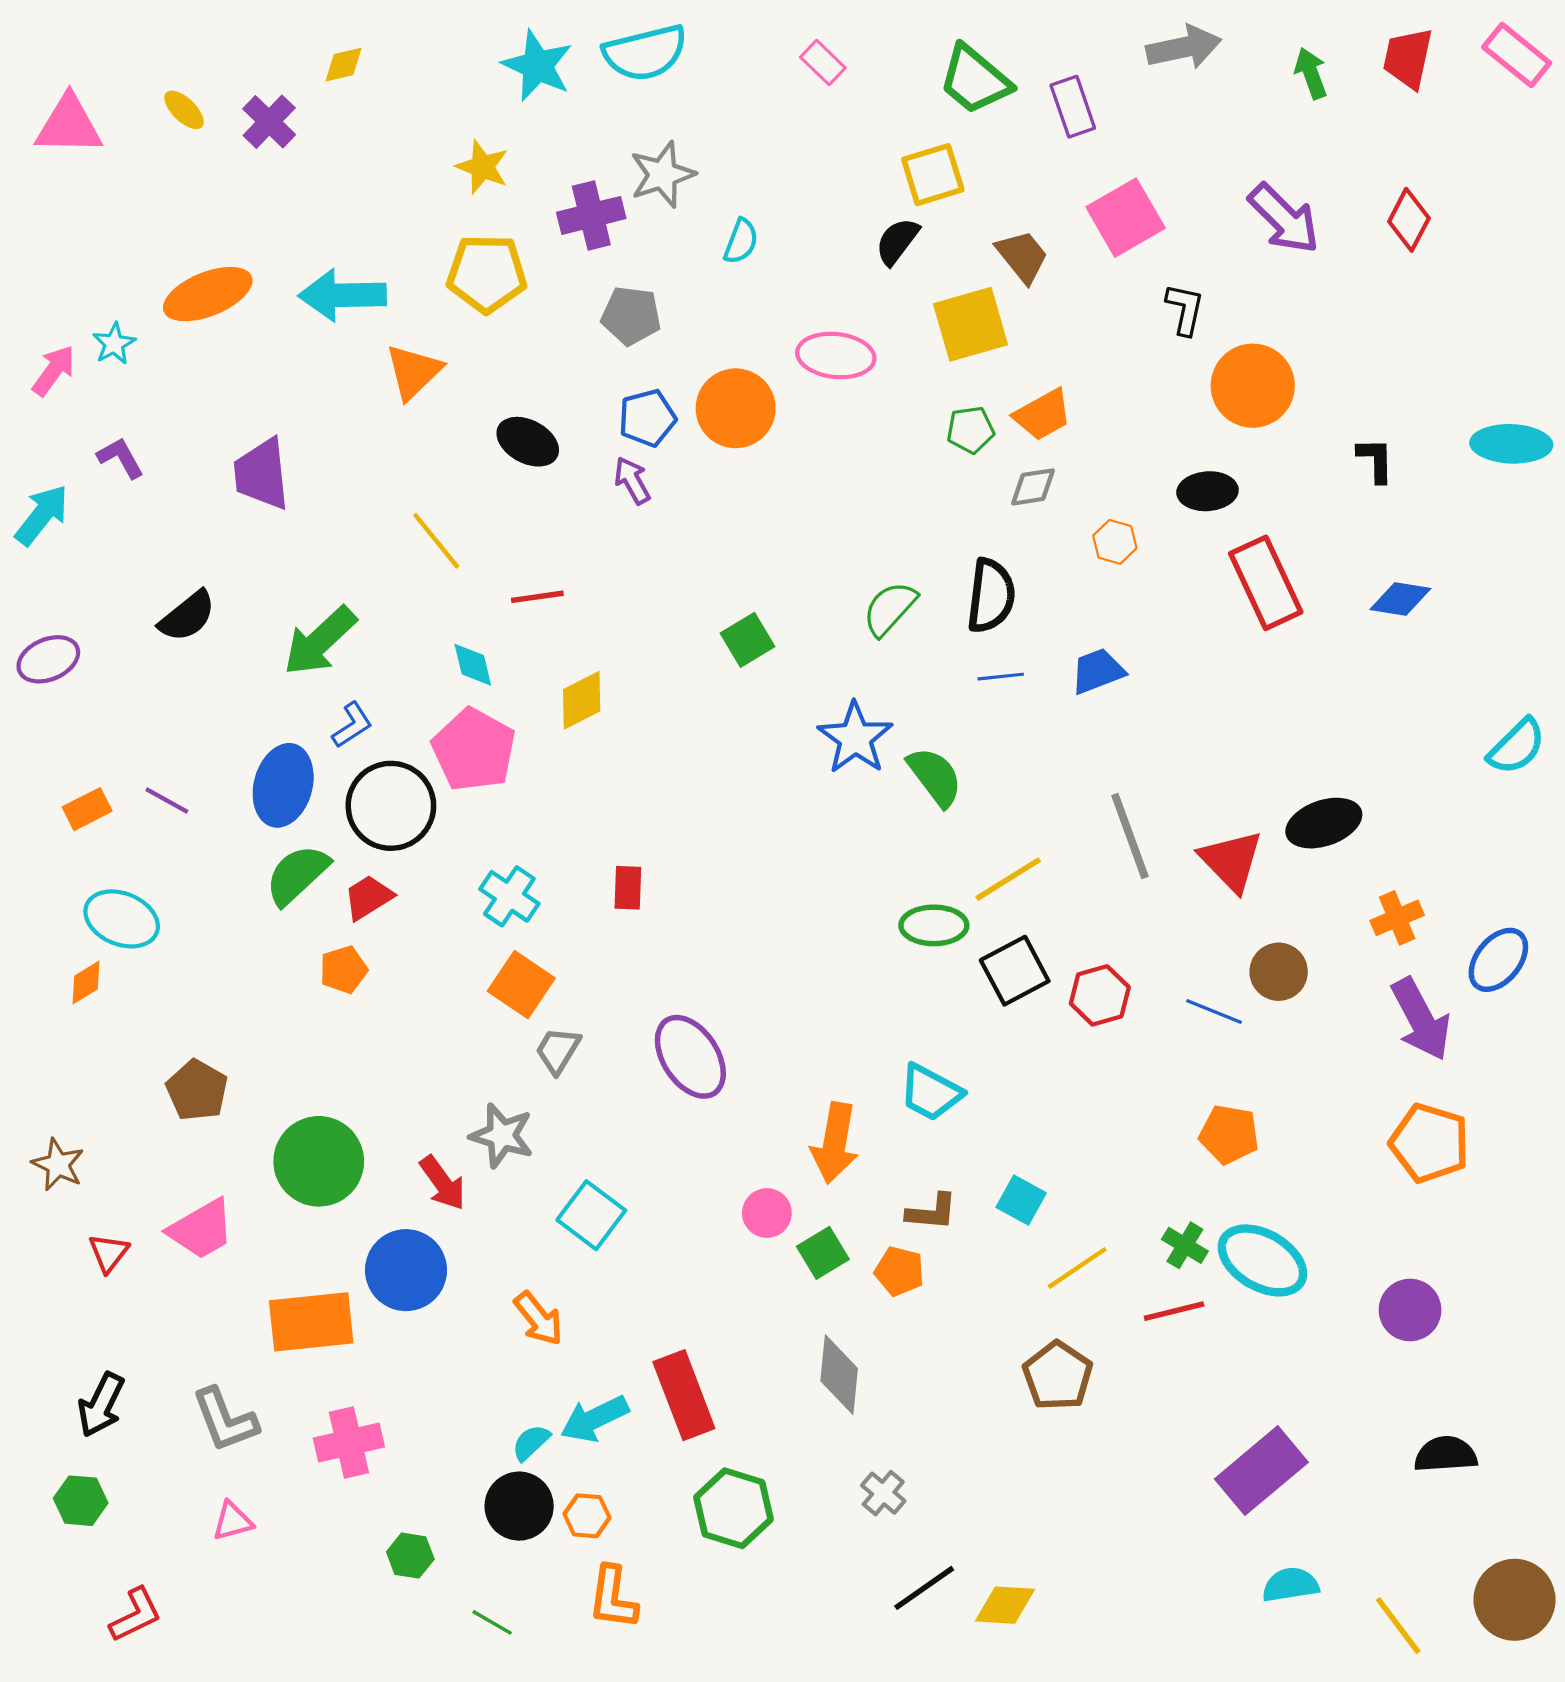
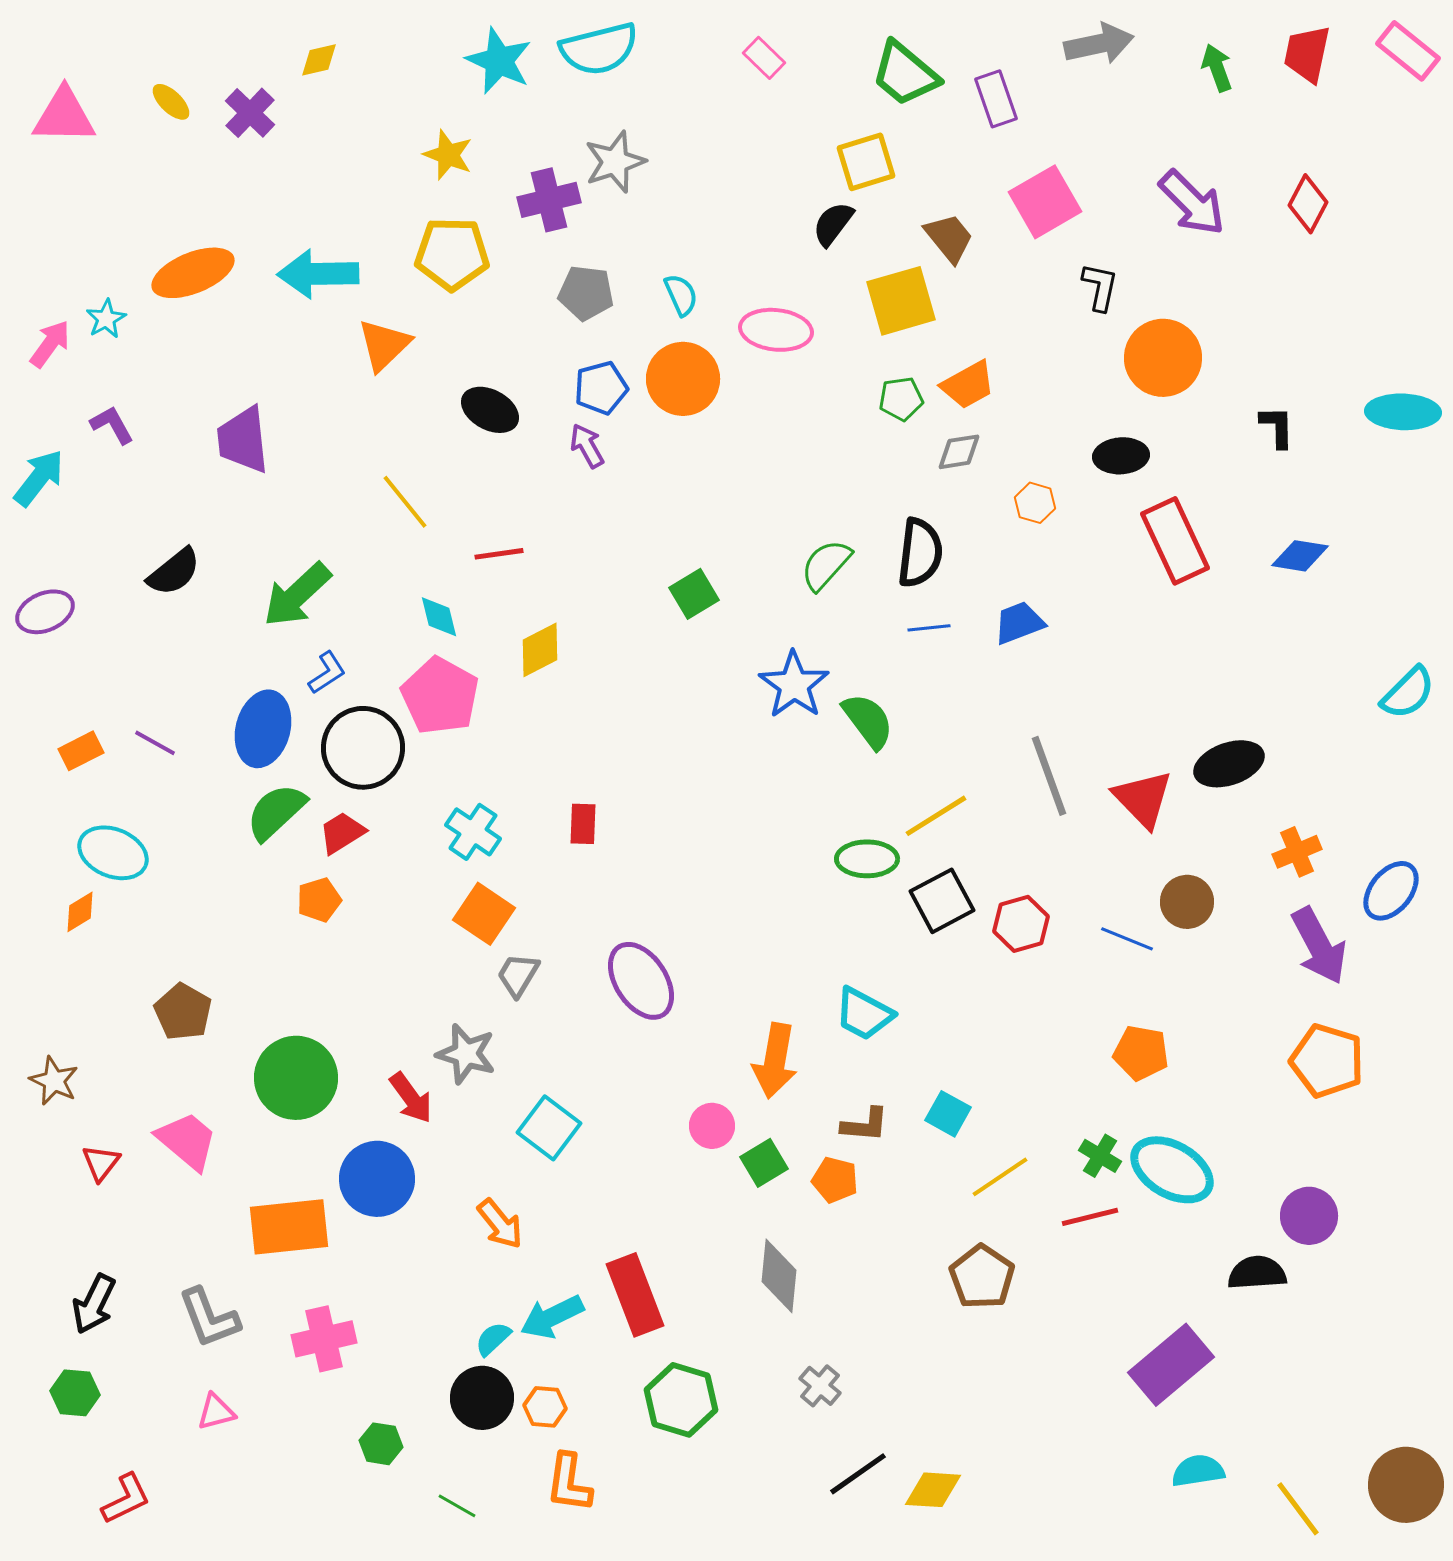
cyan semicircle: (741, 241) -> (681, 295), moved, turned -45
pink trapezoid: (201, 1229) -> (187, 1141), turned -110
black semicircle: (1446, 1454) -> (1257, 1273), moved

